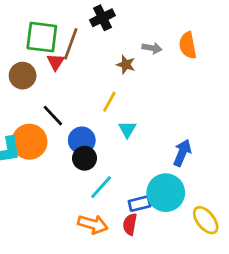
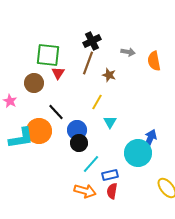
brown line: (71, 44) -> (88, 63), moved
gray arrow: (152, 48) -> (128, 52), moved
cyan circle: (166, 193) -> (138, 153), moved
blue rectangle: (140, 204) -> (110, 175), moved

